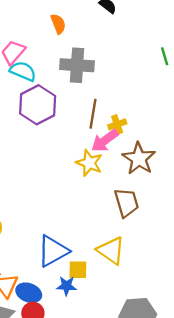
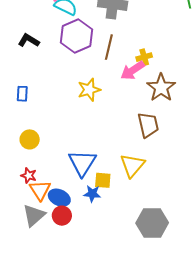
brown line: (93, 114) -> (109, 47), moved
yellow star: (89, 163) -> (89, 90), moved, turned 30
blue triangle: (53, 251) -> (82, 163), turned -32
yellow triangle: (111, 251) -> (132, 165), turned 32

